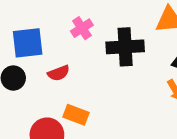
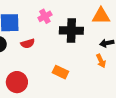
orange rectangle: (76, 115) -> (60, 72), moved

